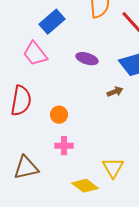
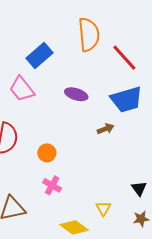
pink cross: (64, 146) -> (52, 185), turned 30
yellow triangle: (113, 168) -> (103, 208), size x0.7

